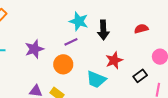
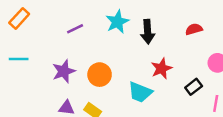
cyan star: (79, 21) -> (117, 22), turned 30
purple line: (71, 42) -> (75, 29), moved
purple star: (34, 49) -> (64, 71), moved

